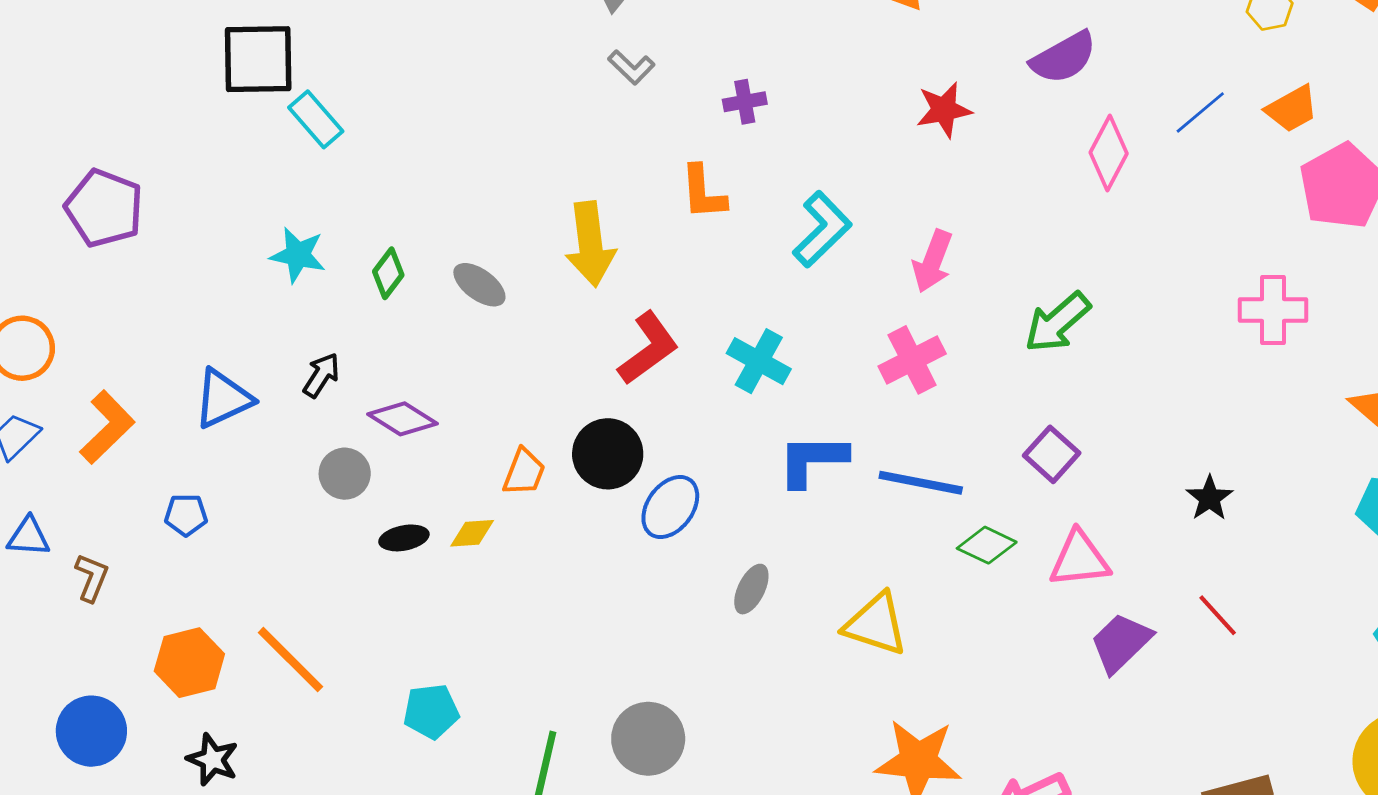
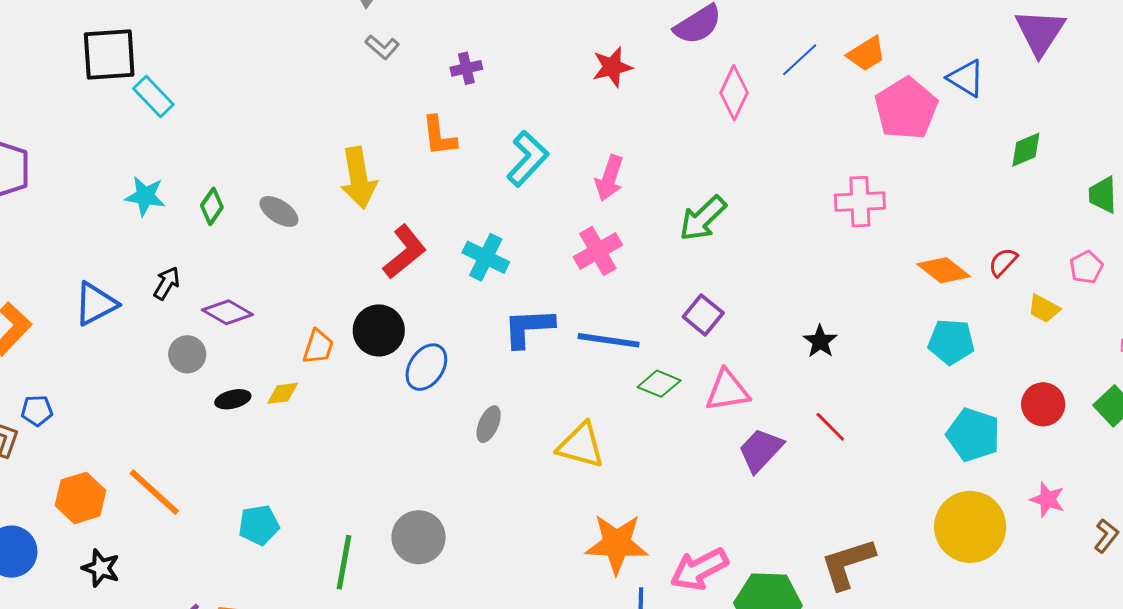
blue pentagon: (186, 515) -> (37, 411), moved

